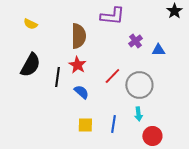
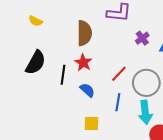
cyan arrow: (138, 114) -> (145, 112), size x1.6
blue line: (113, 124) -> (118, 102), moved

